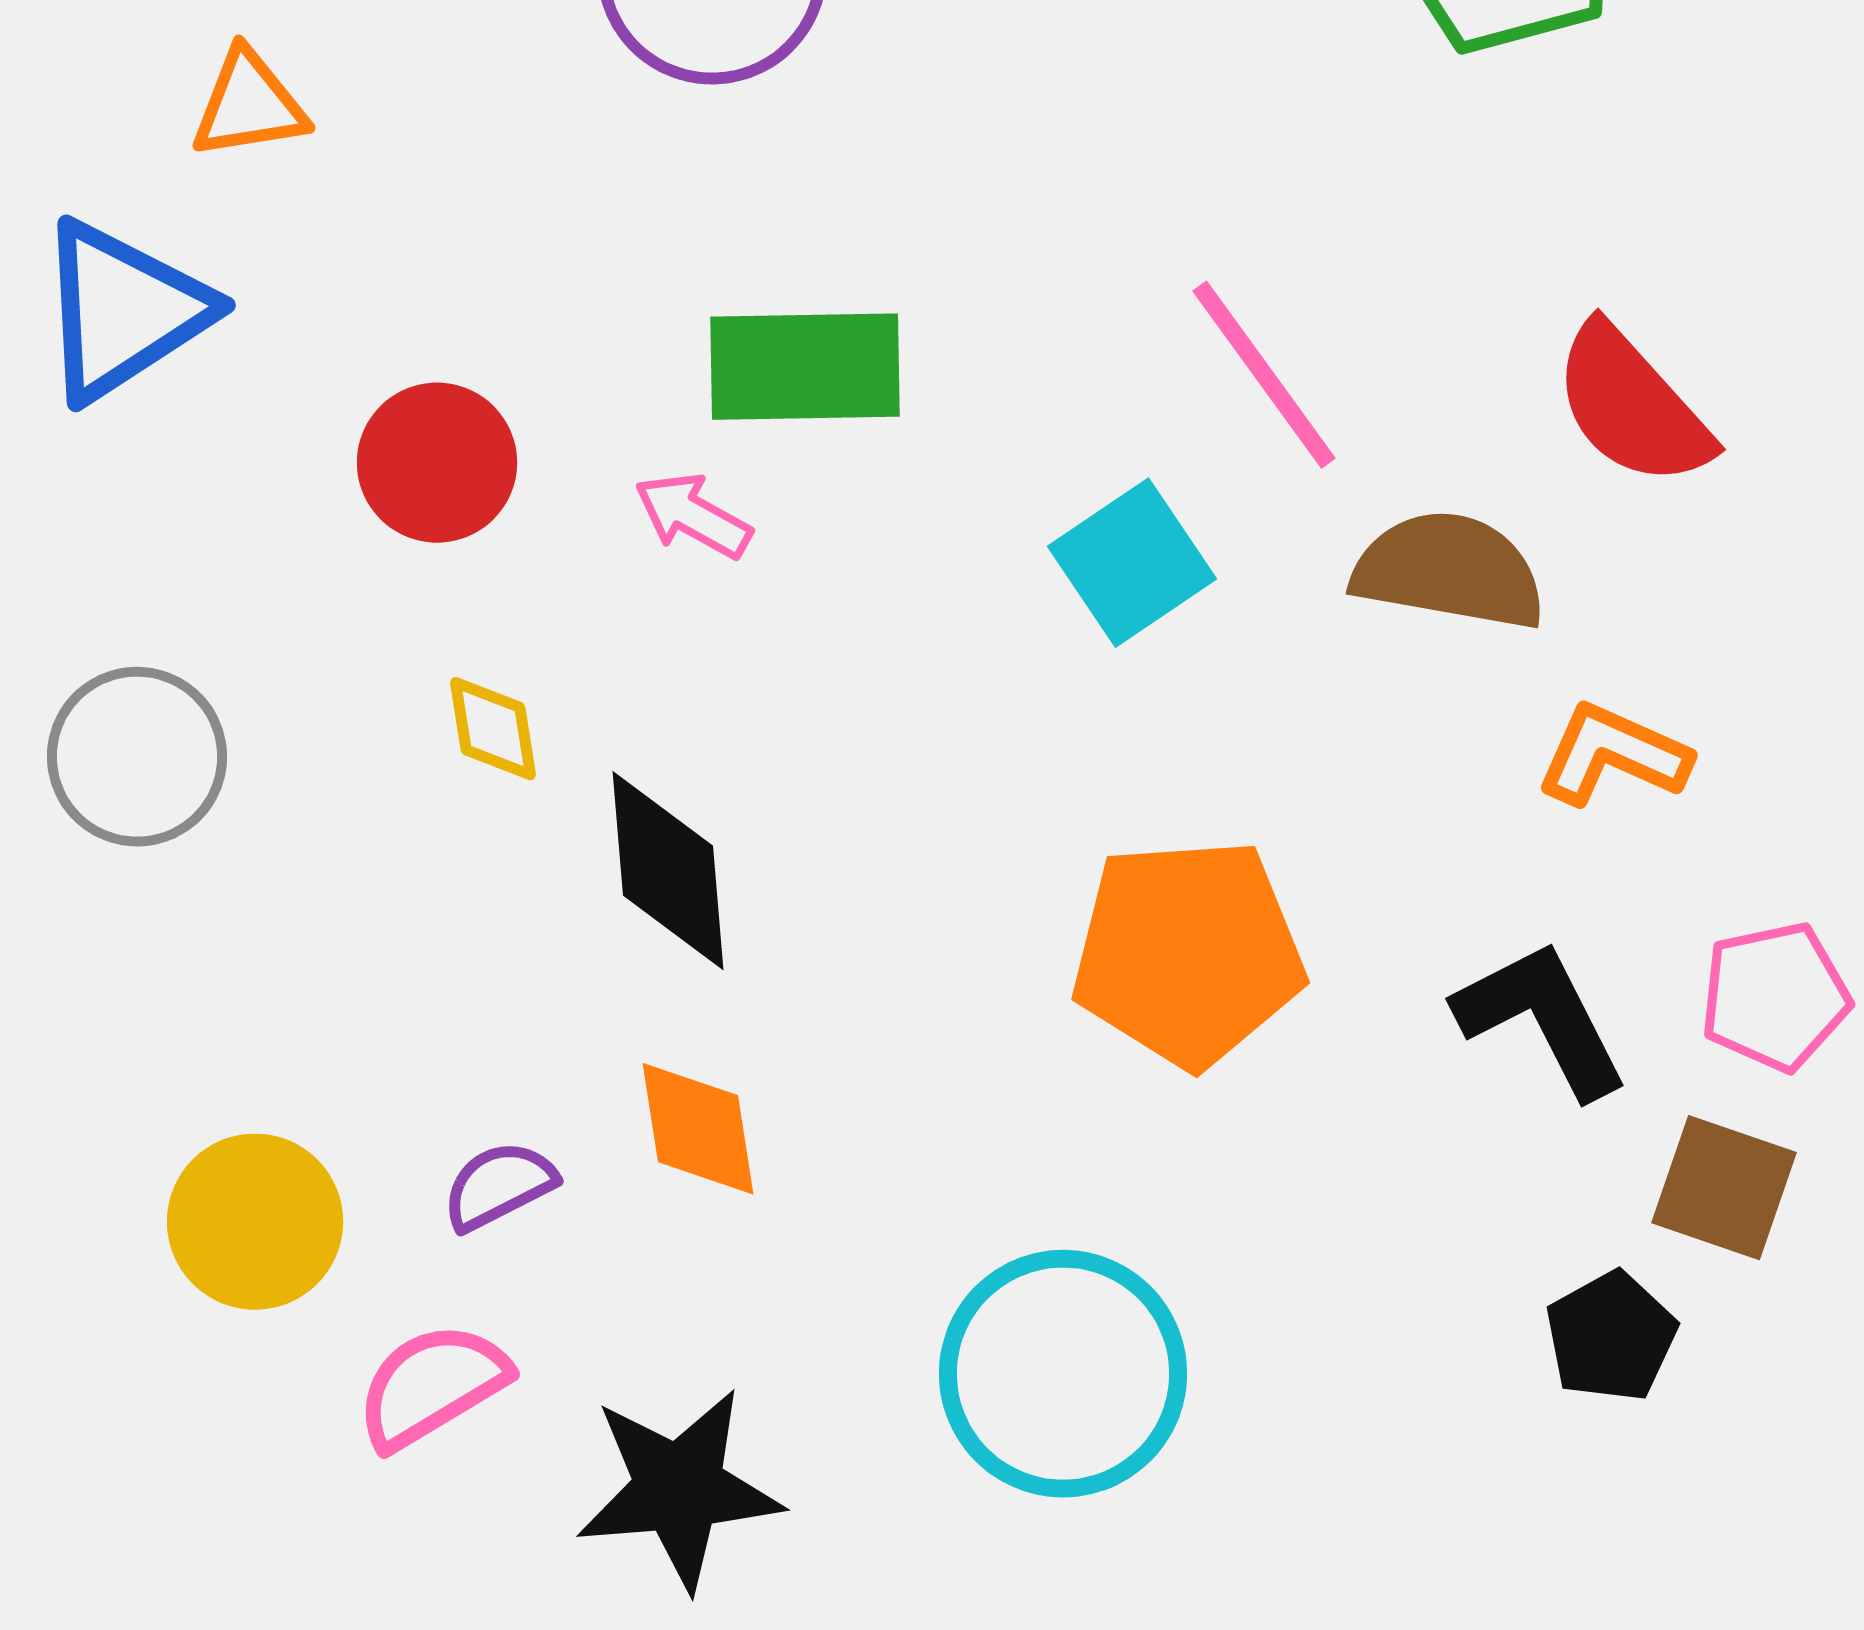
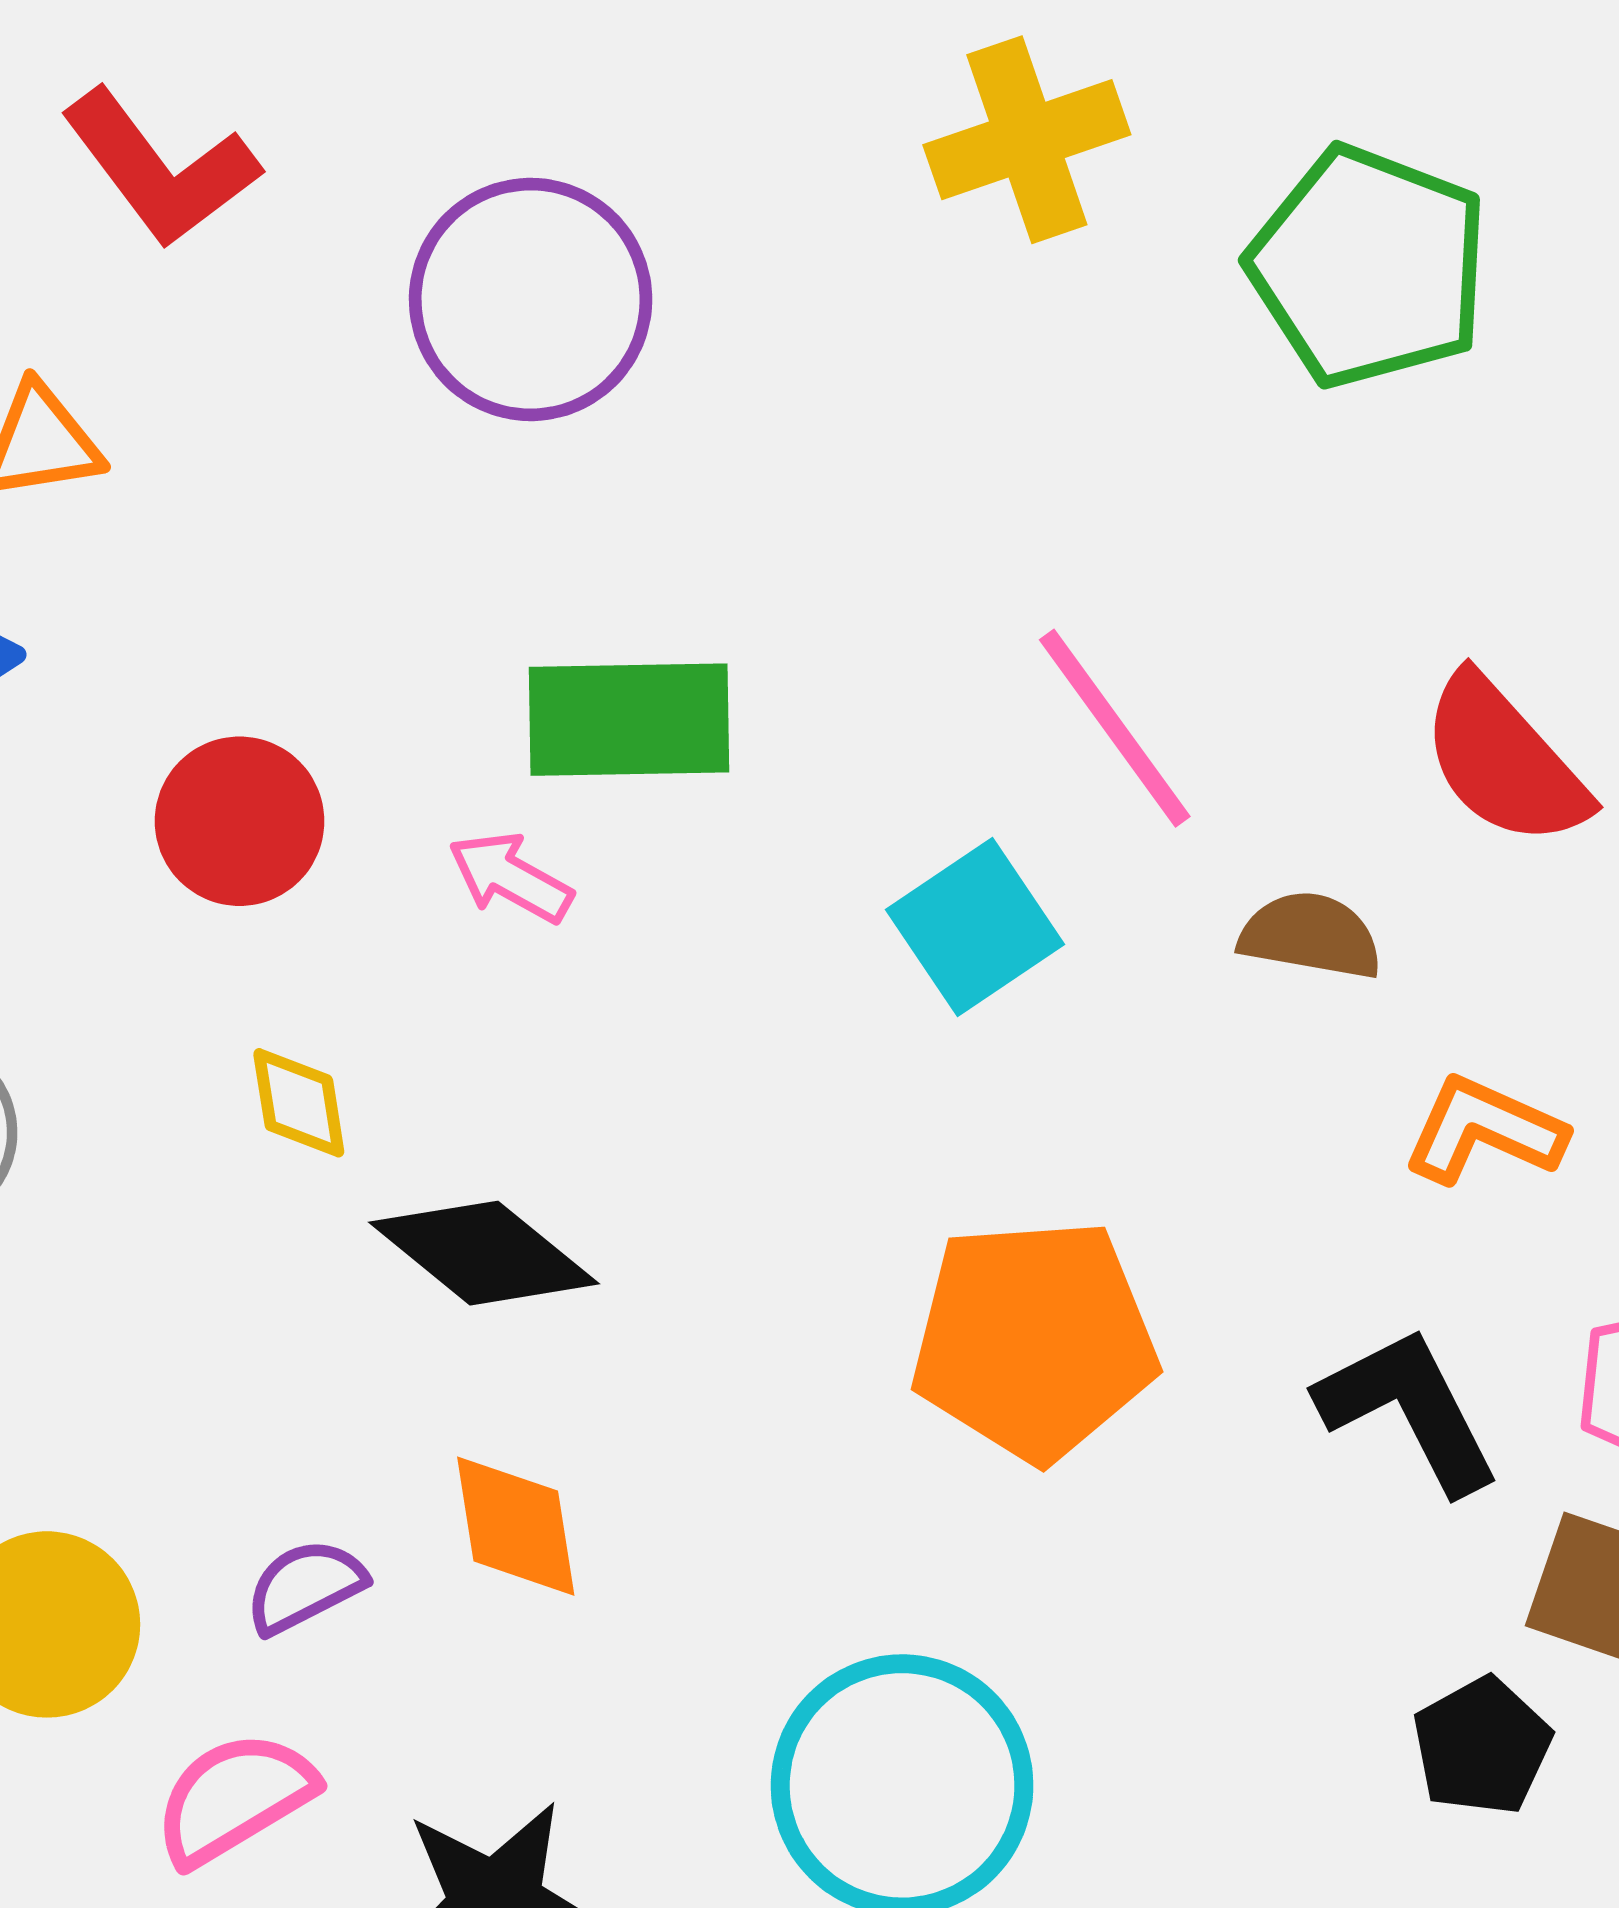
brown semicircle: (1449, 571) -> (1311, 936), size x0.7
black diamond: (668, 871) -> (484, 1253), turned -46

